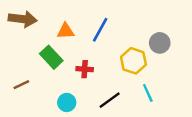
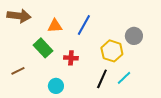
cyan line: (148, 93) -> (124, 78), turned 70
black line: (110, 100) -> (102, 79), moved, turned -30

